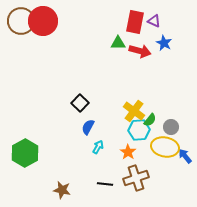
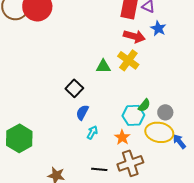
green triangle: (118, 43) -> (103, 66), moved
yellow cross: (134, 111) -> (128, 60), moved

